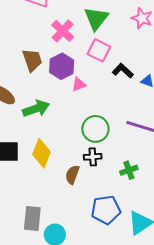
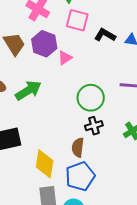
yellow diamond: (42, 153) -> (45, 164), moved
blue pentagon: (106, 210) -> (80, 176), moved

